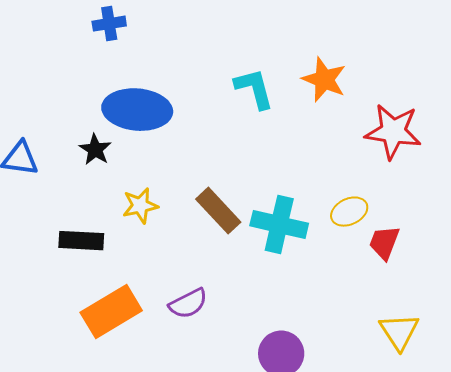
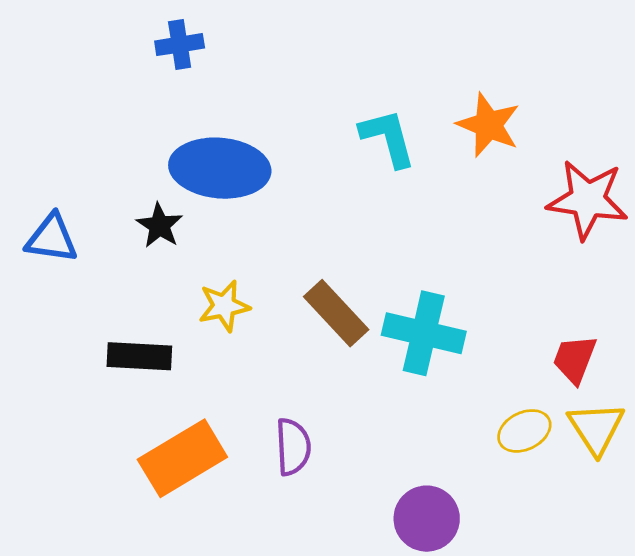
yellow ellipse: (349, 212) -> (524, 431), moved
purple semicircle: (188, 304) -> (293, 447), turned -66
yellow triangle: (399, 332) -> (596, 428), moved

